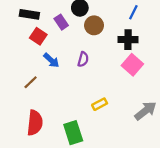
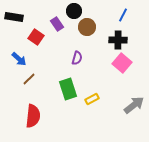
black rectangle: (29, 14) -> (14, 17), moved
blue arrow: (51, 60) -> (19, 59), moved
green rectangle: (73, 133) -> (68, 89), moved

